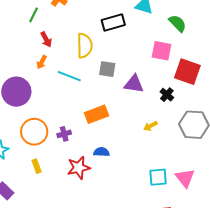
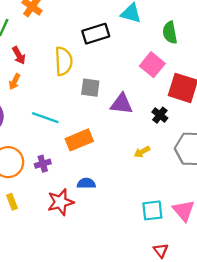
green semicircle: (178, 23) -> (170, 33), turned -144
pink square: (162, 51) -> (152, 65), turned 30
cyan line: (69, 76) -> (45, 118), moved

